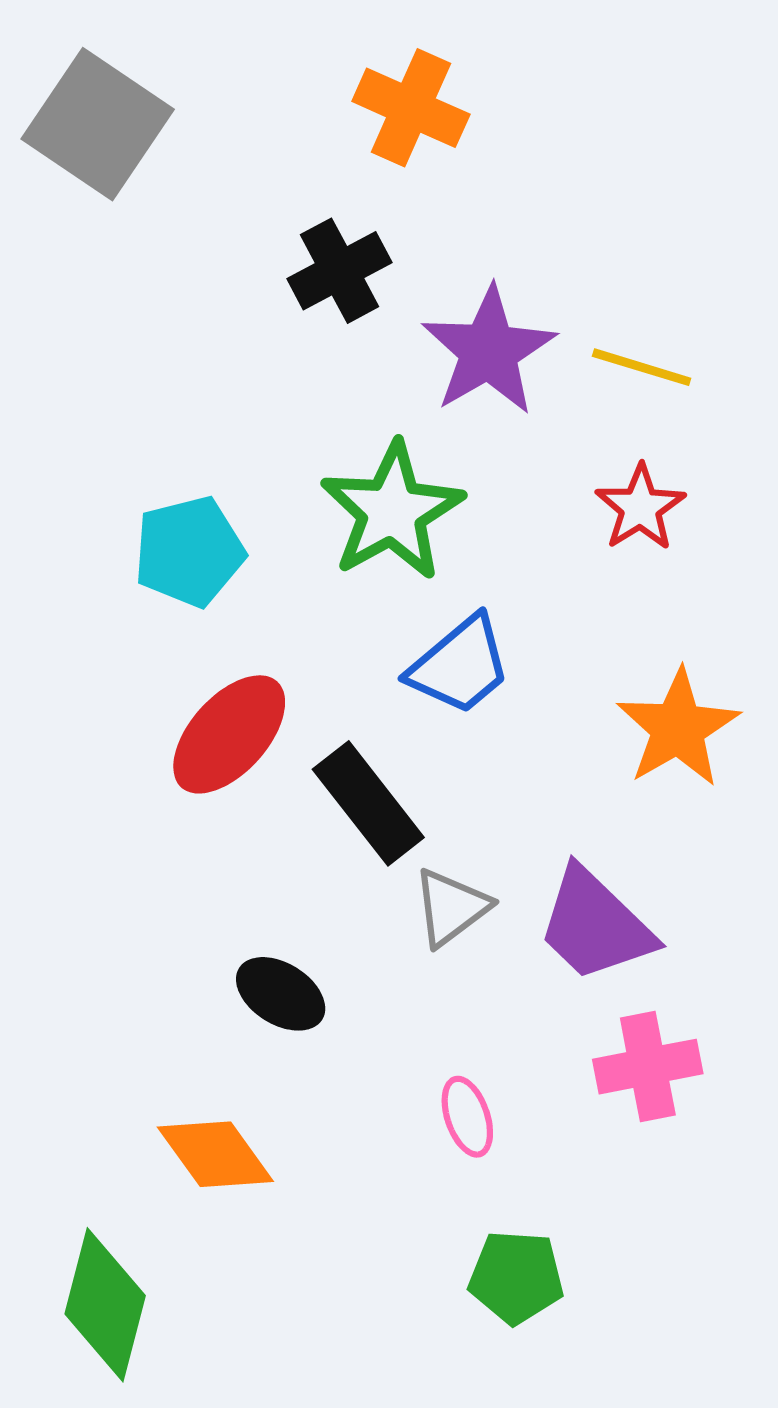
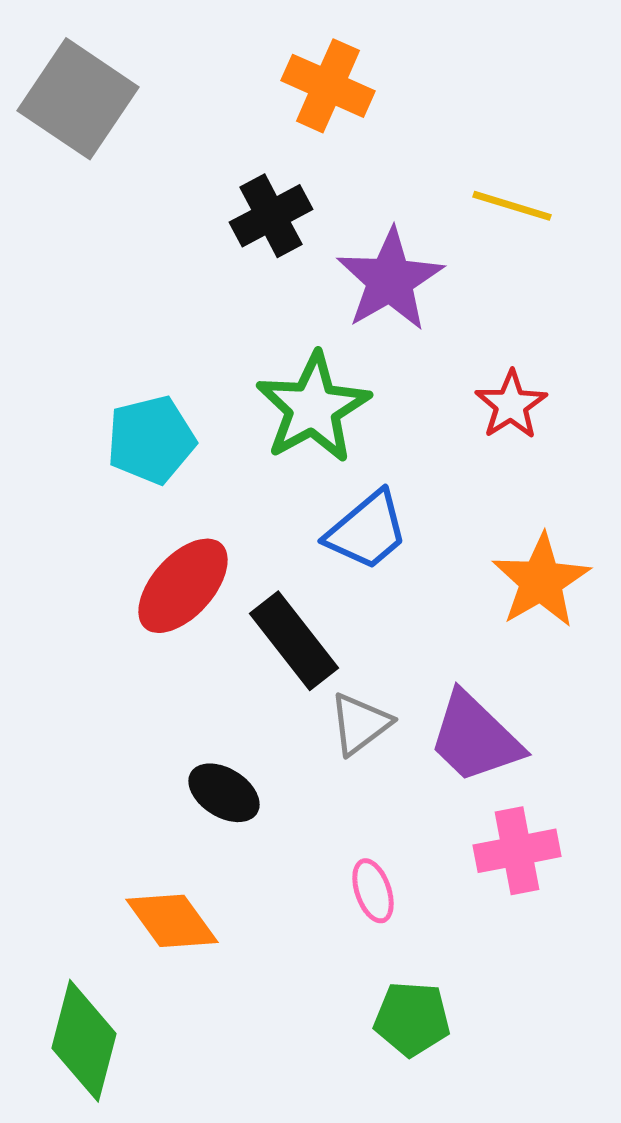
yellow line: (642, 367) -> (512, 206), moved

